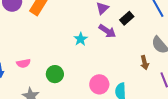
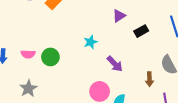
purple arrow: (107, 31) -> (115, 64), moved
green circle: (55, 74) -> (50, 57), moved

